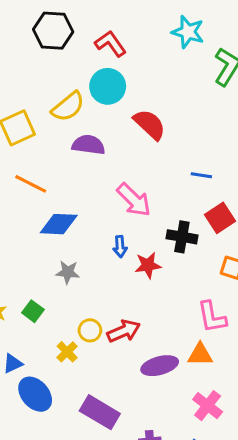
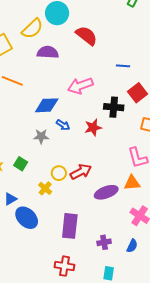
pink arrow: (134, 200) -> (80, 86), turned 120
blue diamond: (59, 224) -> (47, 105), moved
blue arrow: (120, 247) -> (63, 125), moved, turned -48
purple rectangle: (100, 412) -> (70, 226), turned 70

